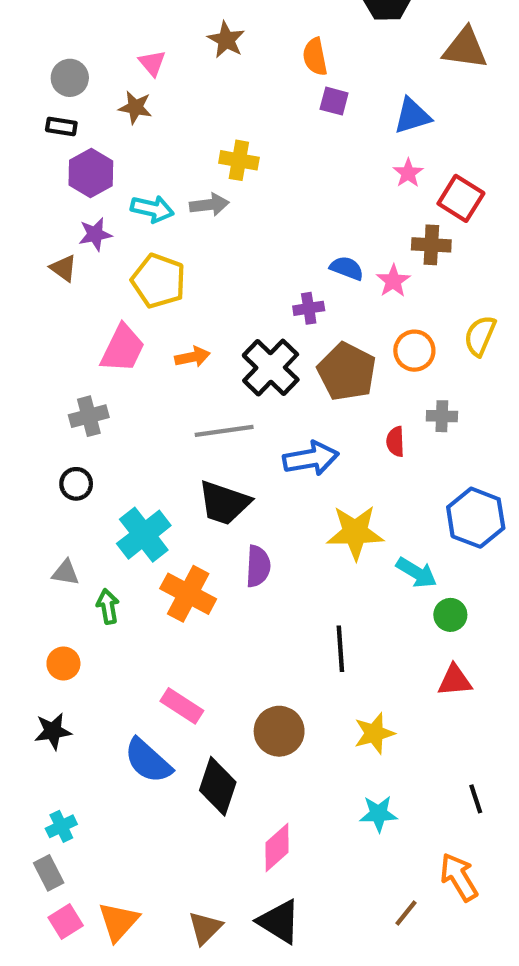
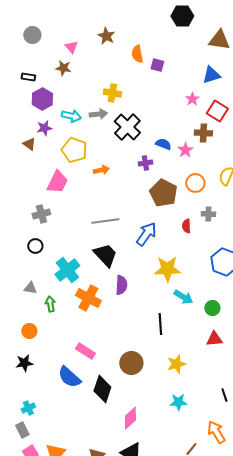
orange semicircle: (315, 57) -> (137, 54), moved
gray circle: (70, 78) -> (32, 35), moved
blue triangle: (412, 116) -> (211, 75), moved
orange arrow: (192, 357) -> (101, 170), moved
black cross: (271, 368) -> (127, 127), moved
blue arrow: (311, 458) -> (146, 234), turned -45
black trapezoid: (224, 503) -> (105, 255), turned -152
cyan arrow: (417, 573) -> (183, 297), moved

